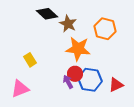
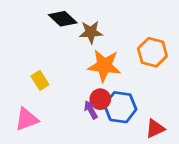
brown star: (68, 24) -> (91, 32), turned -30
orange hexagon: (105, 29) -> (152, 52), moved
red triangle: (116, 85) -> (155, 129), moved

